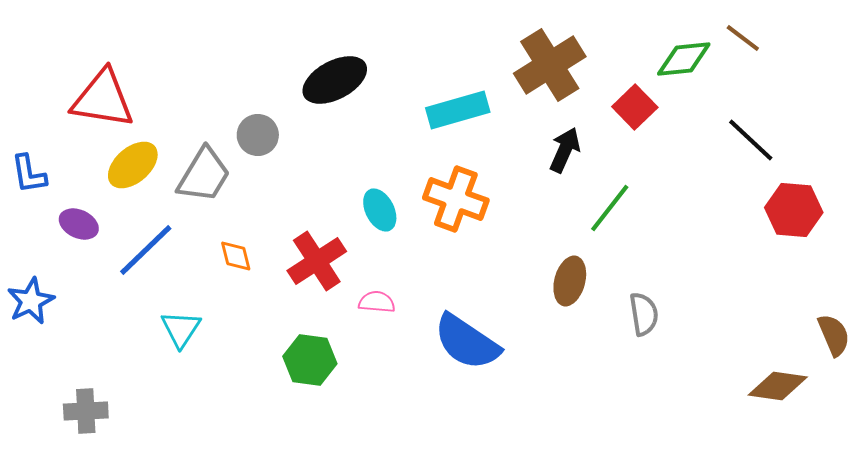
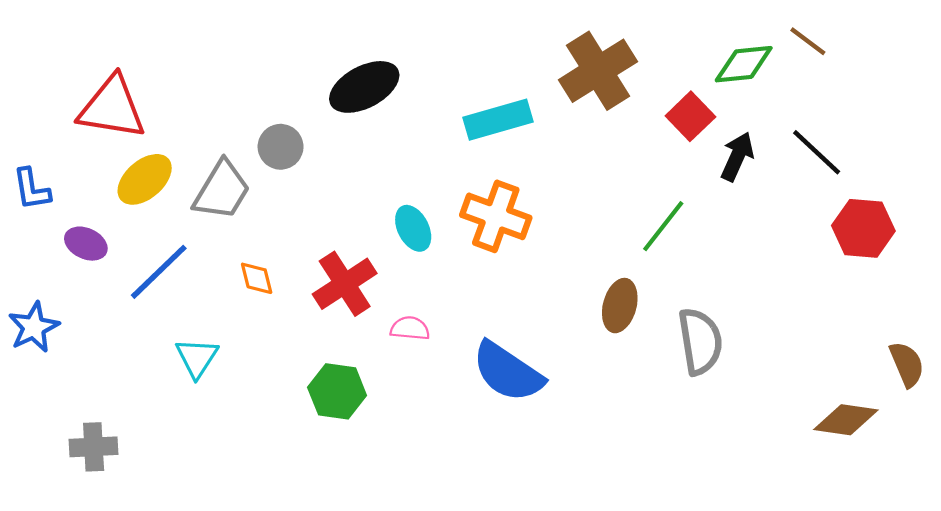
black arrow: (565, 150) -> (737, 157), moved
gray semicircle: (644, 314) -> (700, 341), size x1.4

